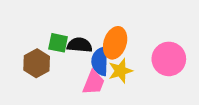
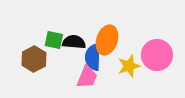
yellow star: (120, 71) -> (129, 66), moved

